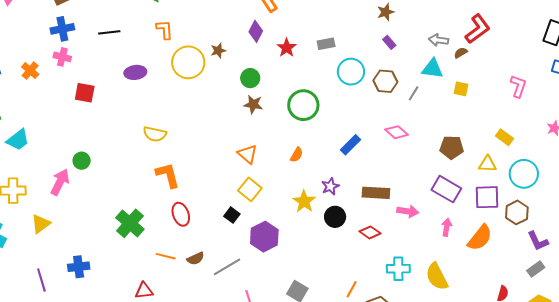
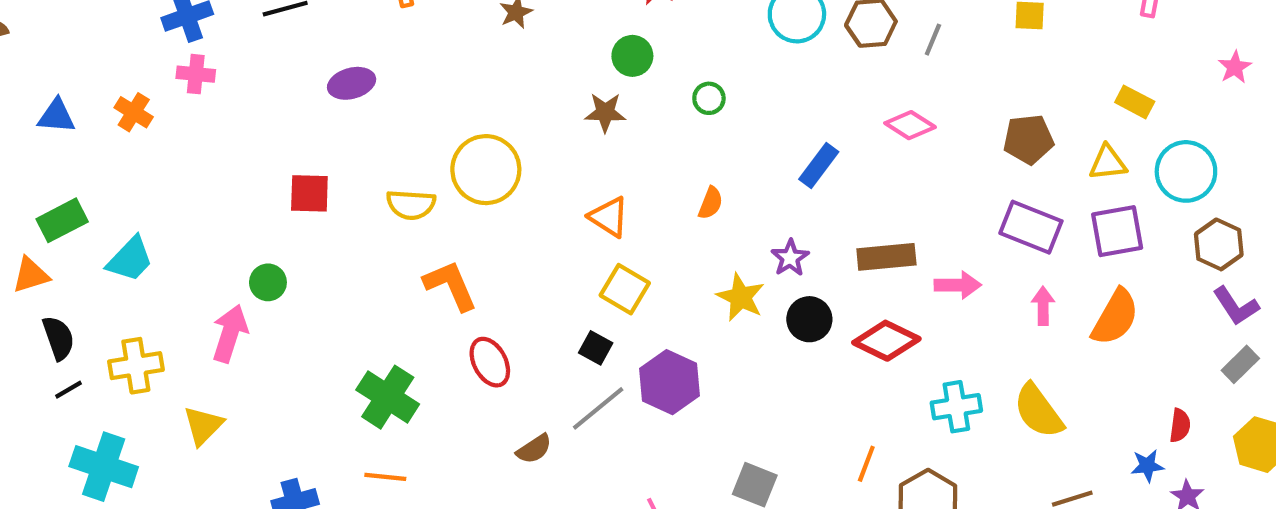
yellow circle: (188, 62) -> (486, 170), moved
green circle: (250, 78) -> (632, 56), moved
red square: (85, 93) -> (309, 193), moved
green circle: (303, 105) -> (709, 98), size x0.5
brown hexagon: (517, 212) -> (1219, 244), moved
red diamond: (370, 232) -> (886, 341), size x1.4
orange line: (166, 256) -> (385, 477), moved
gray line: (227, 267) -> (598, 408), moved

